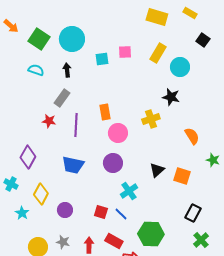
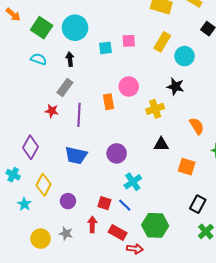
pink circle: (118, 133) -> (129, 86), moved
black triangle: (157, 170) -> (161, 144), moved, turned 42
red arrow: (89, 245) -> (92, 224), moved

